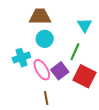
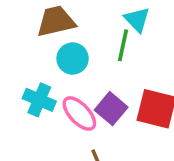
green line: (75, 52) -> (123, 45), moved
cyan cross: (21, 58) -> (39, 100), turned -36

